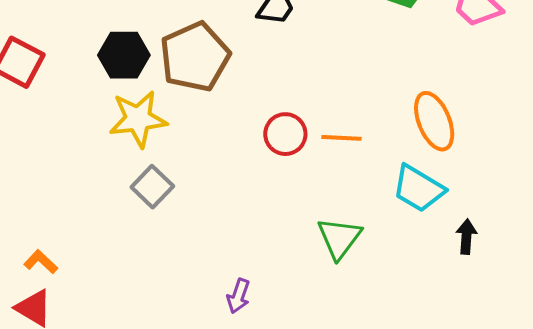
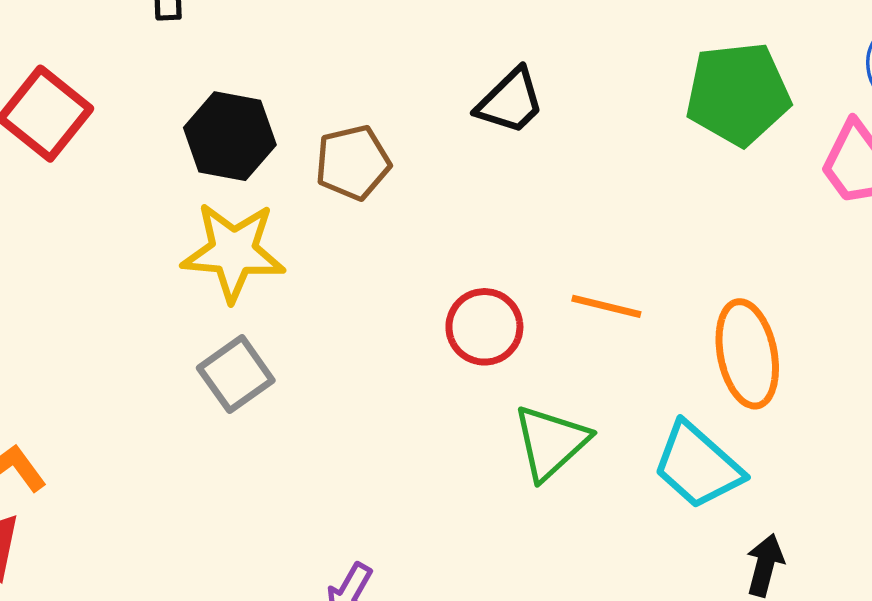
brown pentagon: (195, 57) -> (353, 163), size x0.6
orange line: (341, 138) -> (606, 306), moved
green triangle: (339, 238) -> (551, 442), moved

